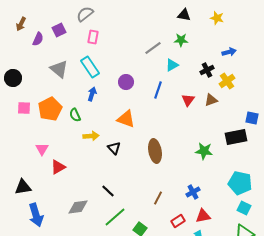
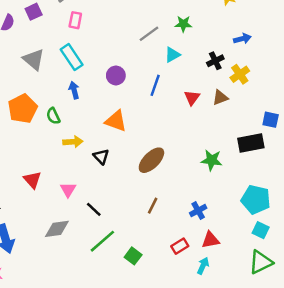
blue arrow: (92, 94) -> (74, 90), turned -32
pink triangle: (42, 149) -> (68, 190), moved
brown ellipse: (155, 151) -> (151, 160), turned 55
red triangle: (58, 167) -> (32, 180), turned -42
brown line: (158, 198) -> (153, 206), moved

